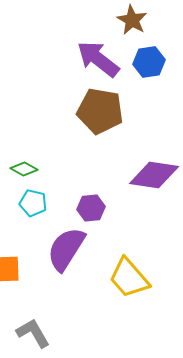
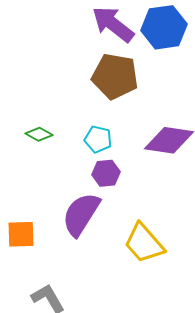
blue hexagon: (149, 62) -> (164, 27), size x1.4
cyan pentagon: (33, 203) -> (98, 139), moved

